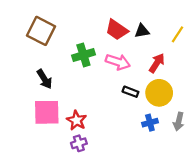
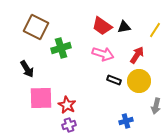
green cross: (83, 55) -> (61, 48), moved
black arrow: (44, 79) -> (27, 69), moved
blue cross: (150, 123) -> (126, 121), moved

